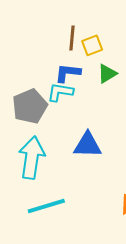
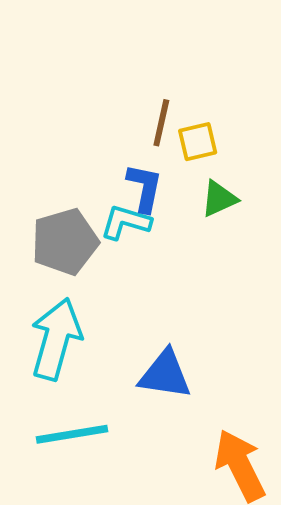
blue L-shape: (68, 73) -> (145, 188), turned 88
blue triangle: (88, 145) -> (165, 374), moved

